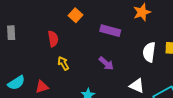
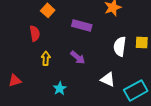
red semicircle: (53, 39) -> (35, 33), moved
yellow arrow: (63, 63) -> (46, 58), moved, turned 32

